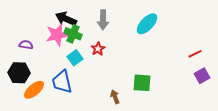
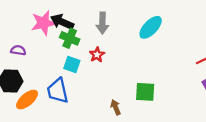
pink star: (57, 35) -> (43, 23), moved
cyan square: (75, 58) -> (72, 65), turned -35

